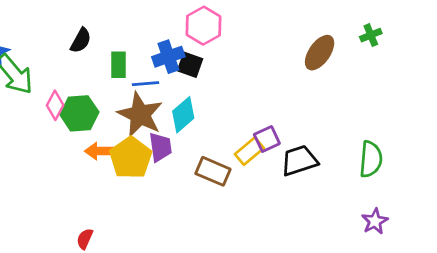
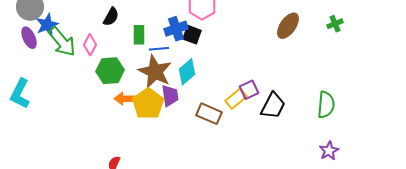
green cross: (371, 35) -> (335, 24), moved
pink diamond: (55, 105) -> (90, 45), moved
black trapezoid: (299, 161) -> (273, 106), turned 136

